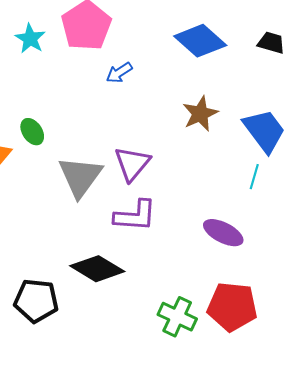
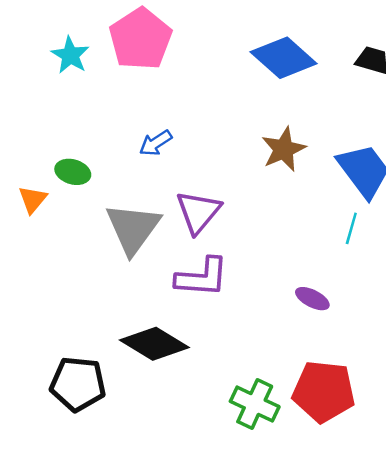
blue arrow: (119, 73) -> (156, 143), moved
green ellipse: (32, 132) -> (73, 172), turned -40
purple ellipse: (223, 233) -> (312, 299), size x0.7

